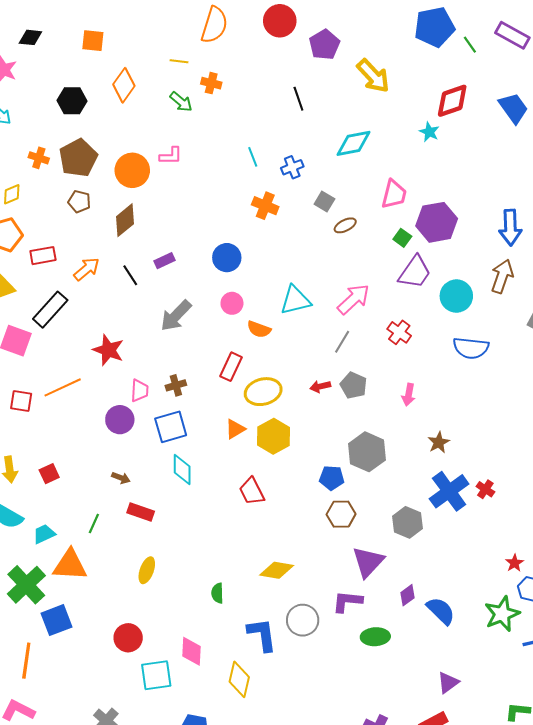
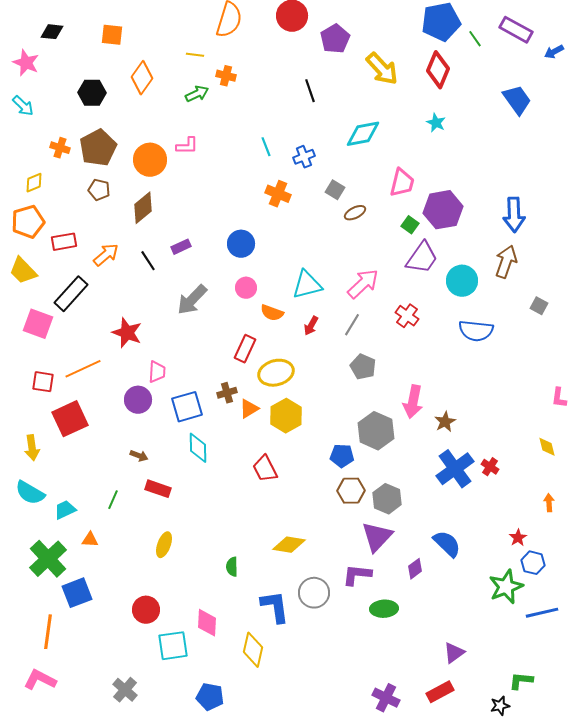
red diamond: (452, 101) -> (438, 70), moved, turned -48
green arrow: (181, 102) -> (197, 94), turned -65
brown cross: (176, 385) -> (227, 393), moved
red arrow: (320, 386) -> (311, 326), moved, turned -48
pink arrow: (409, 395) -> (413, 402), moved, size x1.5
red square: (49, 474) -> (70, 419), moved, size x1.8
gray hexagon: (408, 522) -> (387, 499), moved
orange triangle: (70, 565) -> (90, 540), size x0.5
blue semicircle: (441, 611) -> (447, 544), moved

